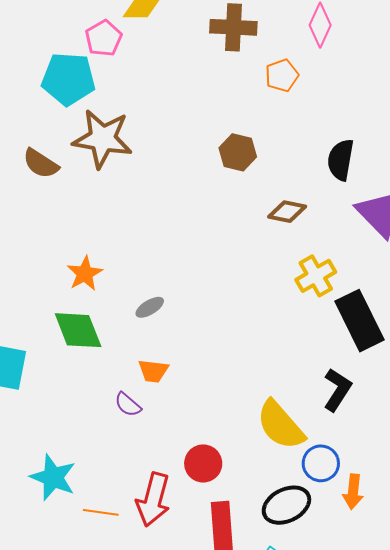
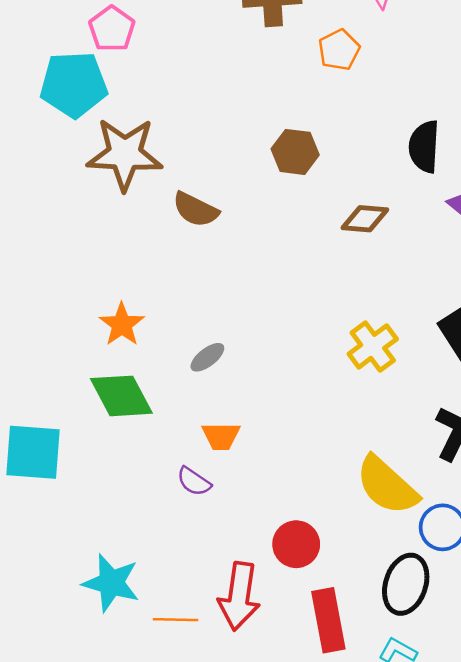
brown semicircle: (41, 164) -> (196, 210), moved
yellow cross: (316, 276) -> (373, 346), moved
black ellipse: (286, 505) -> (406, 584), turned -39

